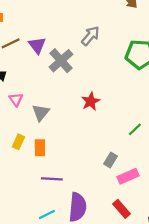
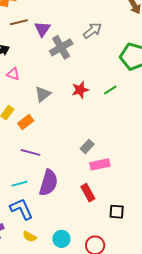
pink triangle: (16, 100) -> (13, 74), turned -48
gray triangle: (41, 113) -> (43, 94), moved
green line: (135, 129) -> (110, 90), moved
orange rectangle: (40, 148) -> (26, 122), turned 42

